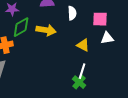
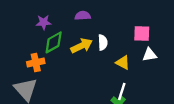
white semicircle: (72, 13) -> (103, 42), moved
yellow arrow: (46, 30) -> (82, 46), turned -36

